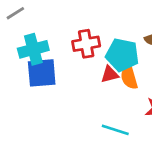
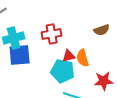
cyan pentagon: (122, 55) -> (63, 71), moved

